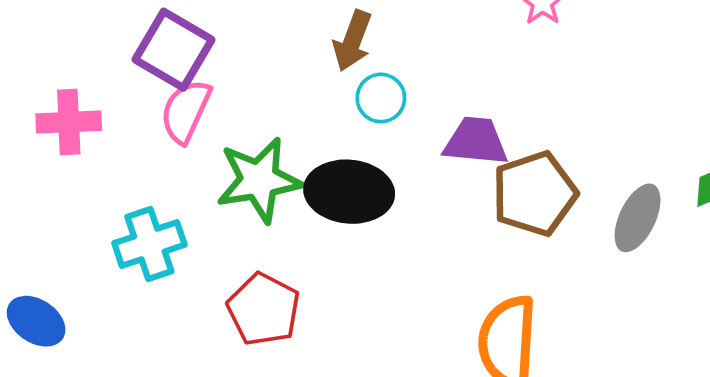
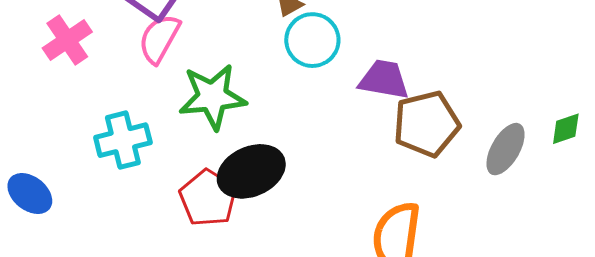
cyan circle: (381, 98) -> (312, 40), size x1.4
pink cross: (69, 122) -> (67, 40), turned -36
black ellipse: (349, 192) -> (251, 171), moved, turned -34

